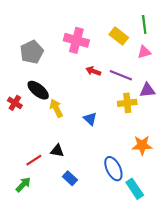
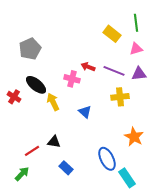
pink cross: (76, 40) -> (72, 79), moved, size x0.7
purple triangle: (147, 90) -> (139, 74), moved
orange star: (142, 145) -> (134, 137), turned 30

